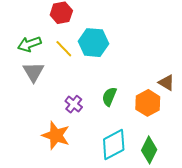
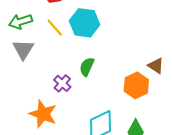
green semicircle: (109, 97) -> (87, 67), moved

